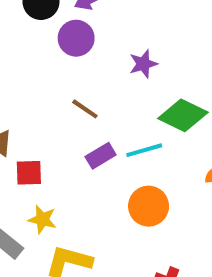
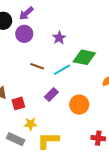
cyan line: (144, 150) -> (62, 70), moved
purple rectangle: (101, 156) -> (51, 95), moved

